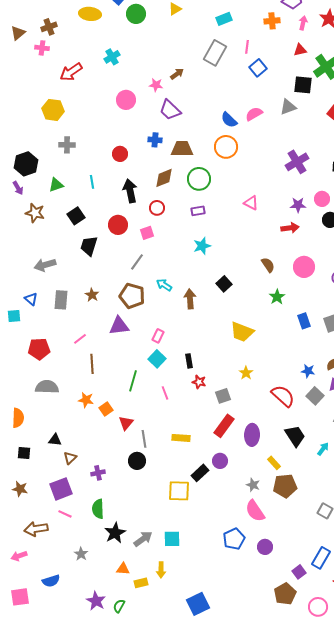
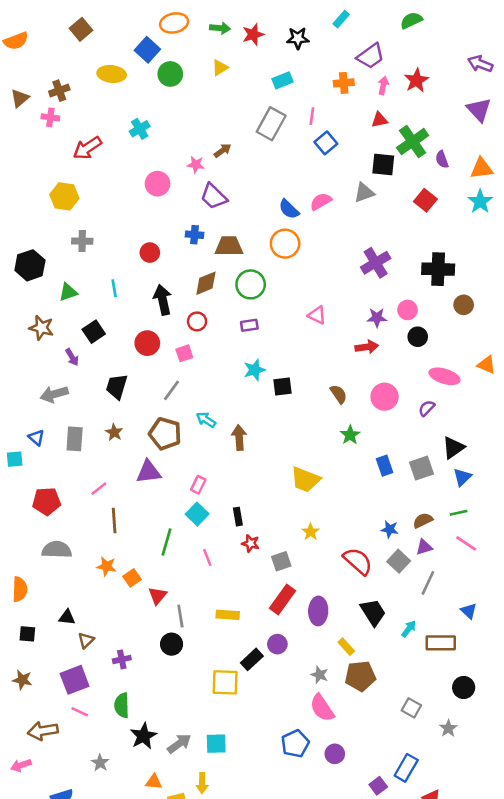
purple arrow: (18, 188) -> (72, 357), moved
black trapezoid: (89, 246) -> (117, 386), moved
black square: (224, 284) -> (282, 386), moved, turned 35

